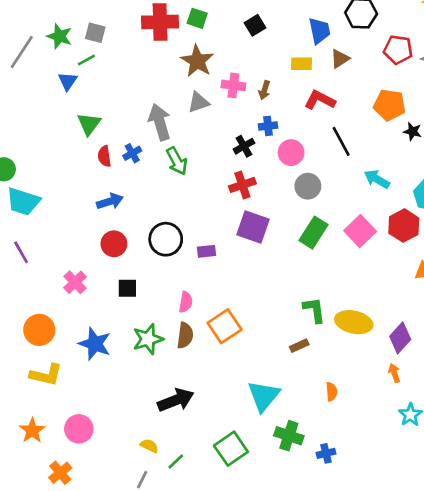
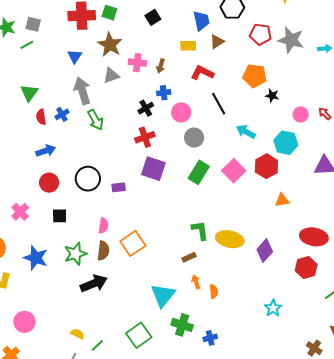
blue triangle: (68, 81) -> (75, 56), moved
orange arrow: (394, 373) -> (196, 282), moved
black arrow: (176, 400) -> (94, 283), moved

